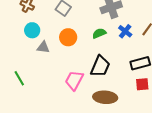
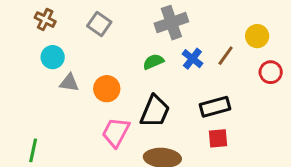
orange circle: (68, 37) -> (107, 89), moved
green line: (19, 78) -> (33, 150), moved, turned 42

